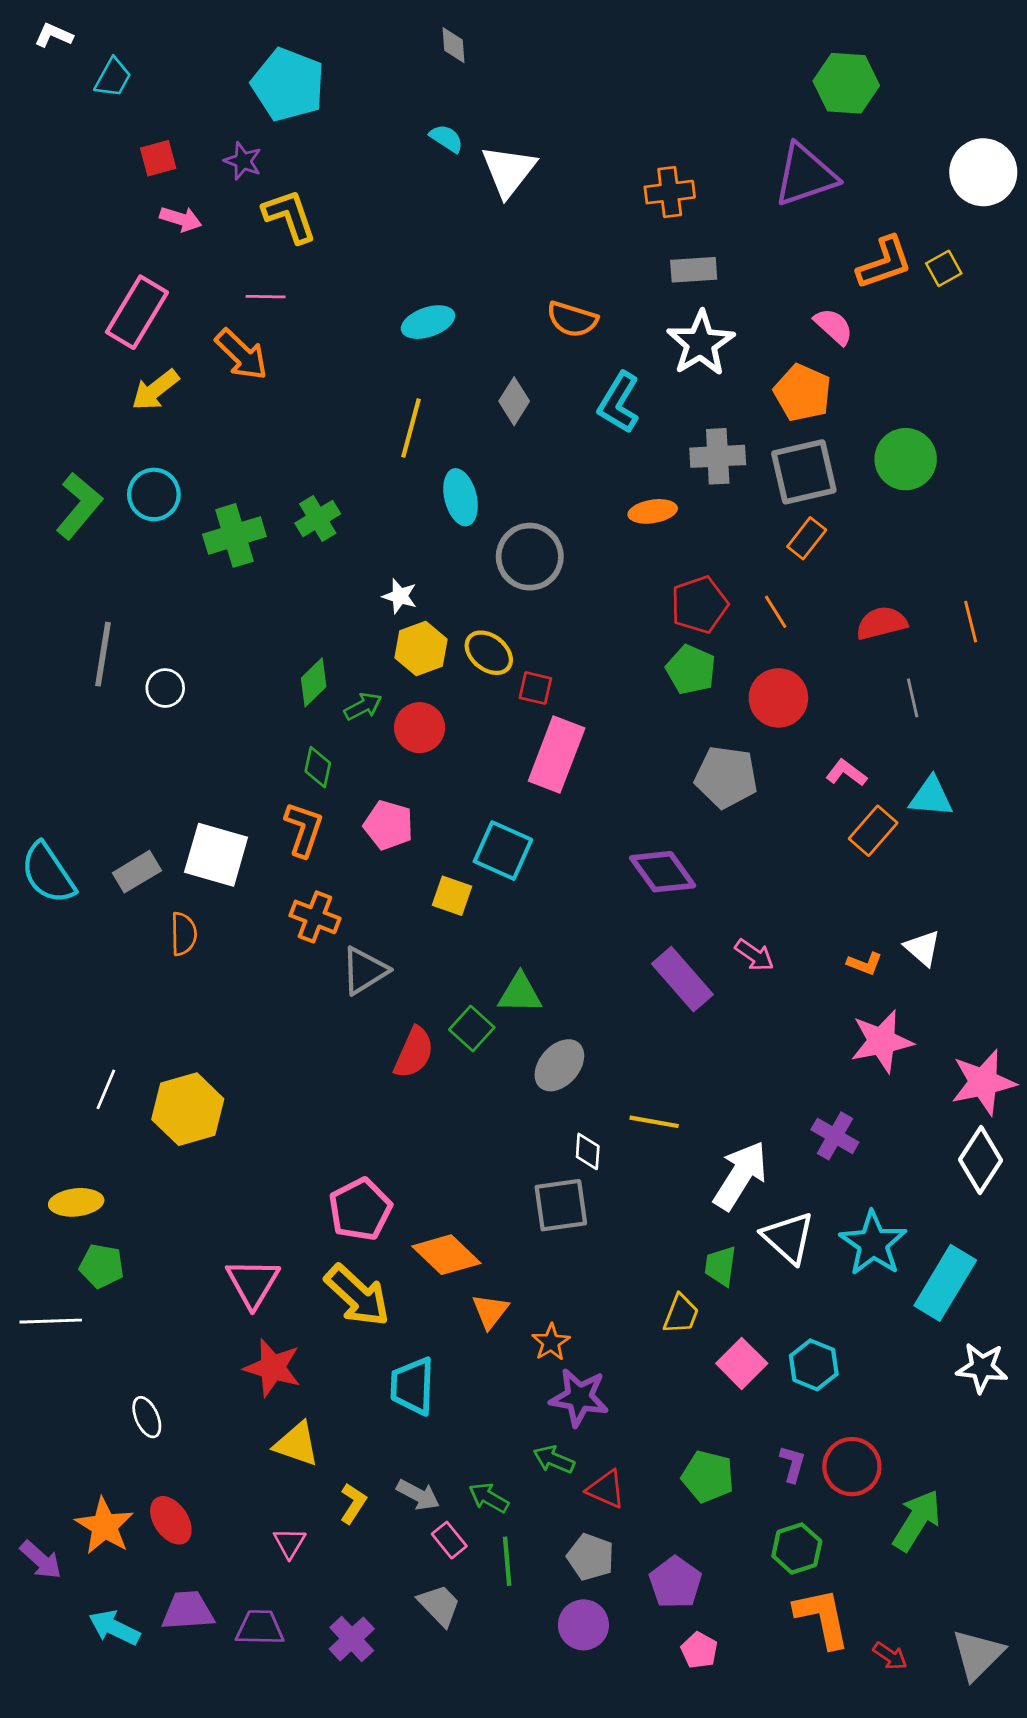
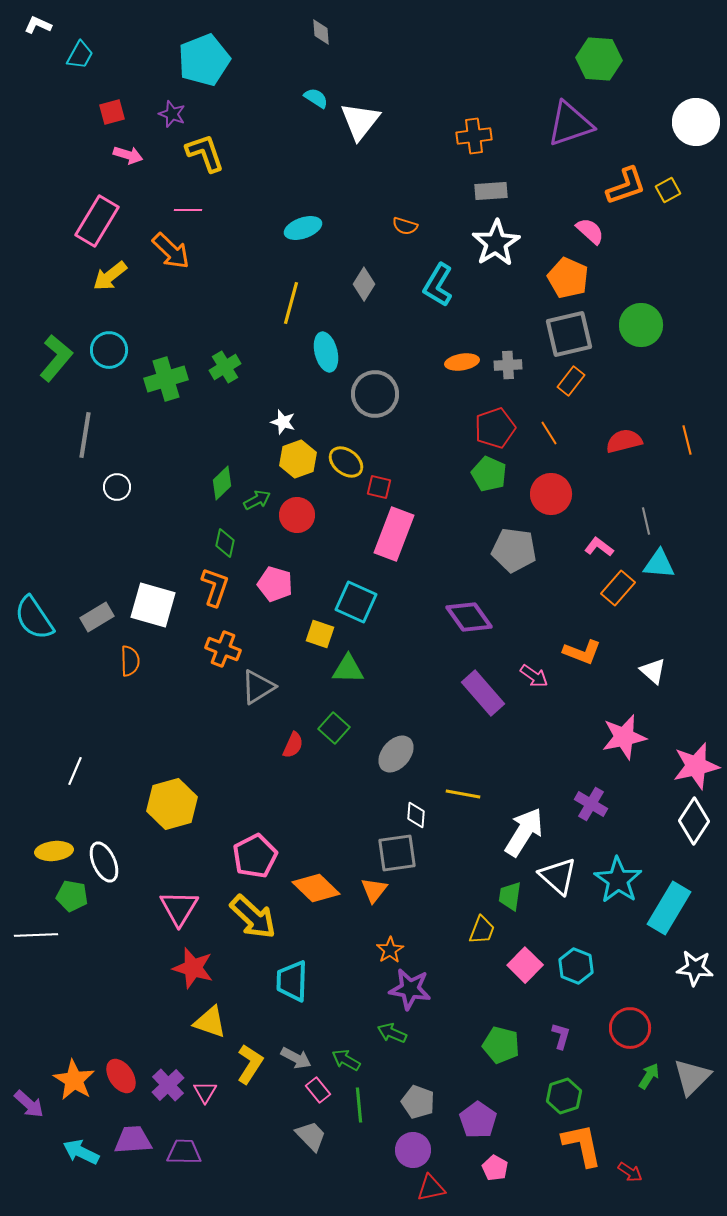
cyan pentagon: (288, 85) -> (204, 60), turned 30
orange semicircle: (572, 319) -> (405, 226), size x0.7
gray cross: (718, 456) -> (508, 365), moved, size x0.7
gray line: (103, 654) -> (85, 435), moved
gray line: (913, 698) -> (646, 521), moved
orange L-shape: (865, 964) -> (582, 652), moved, size x1.5
green triangle: (520, 993) -> (348, 669), moved
red semicircle: (414, 1053) -> (293, 745), size x0.7
yellow hexagon: (188, 1109) -> (172, 804), moved
orange triangle: (490, 1311) -> (374, 890), moved
white ellipse: (147, 1417) -> (104, 862), moved, size x1.4
red circle: (852, 1467) -> (630, 1028), moved
red triangle: (606, 1489) -> (431, 1188), moved, turned -36
yellow L-shape: (353, 1503) -> (250, 1064), size x1.4
green arrow: (917, 1520) -> (649, 1076), size x0.6
purple cross: (352, 1639) -> (168, 1085), moved
gray triangle: (978, 1655) -> (692, 1077), moved

